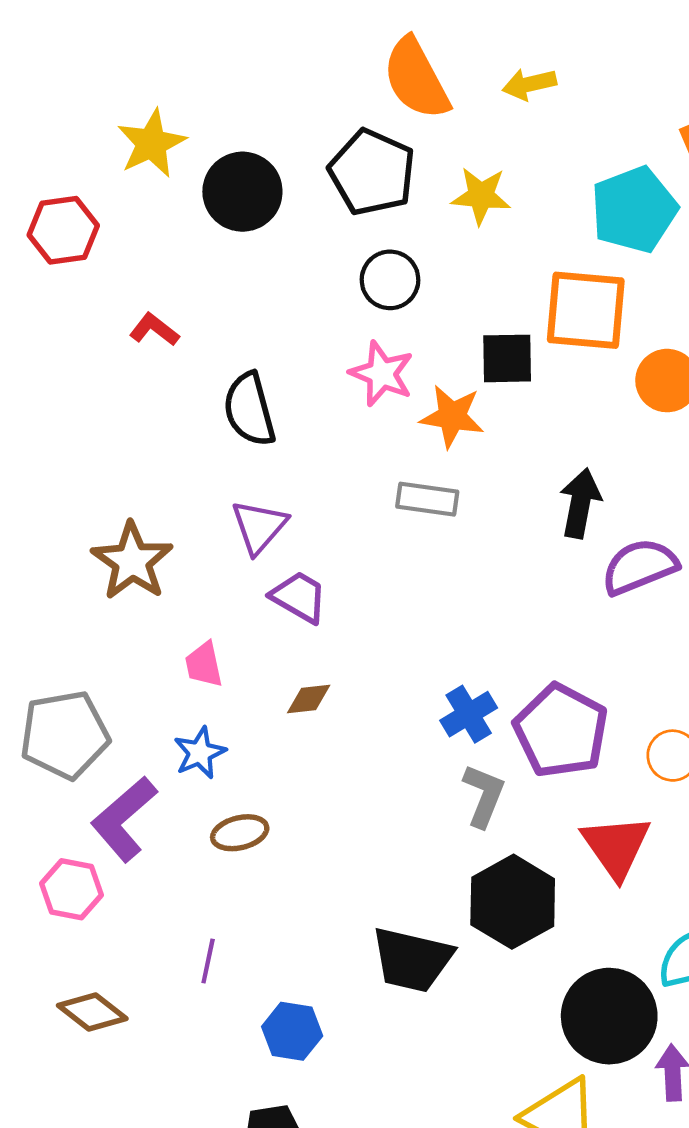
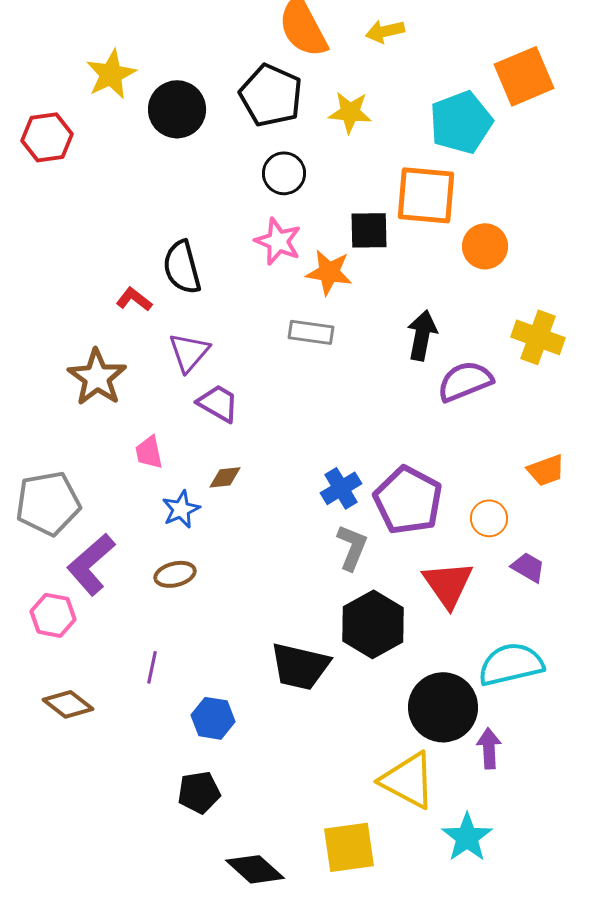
red L-shape: (154, 330) -> (134, 299), moved
blue star: (200, 753) -> (181, 509), moved

